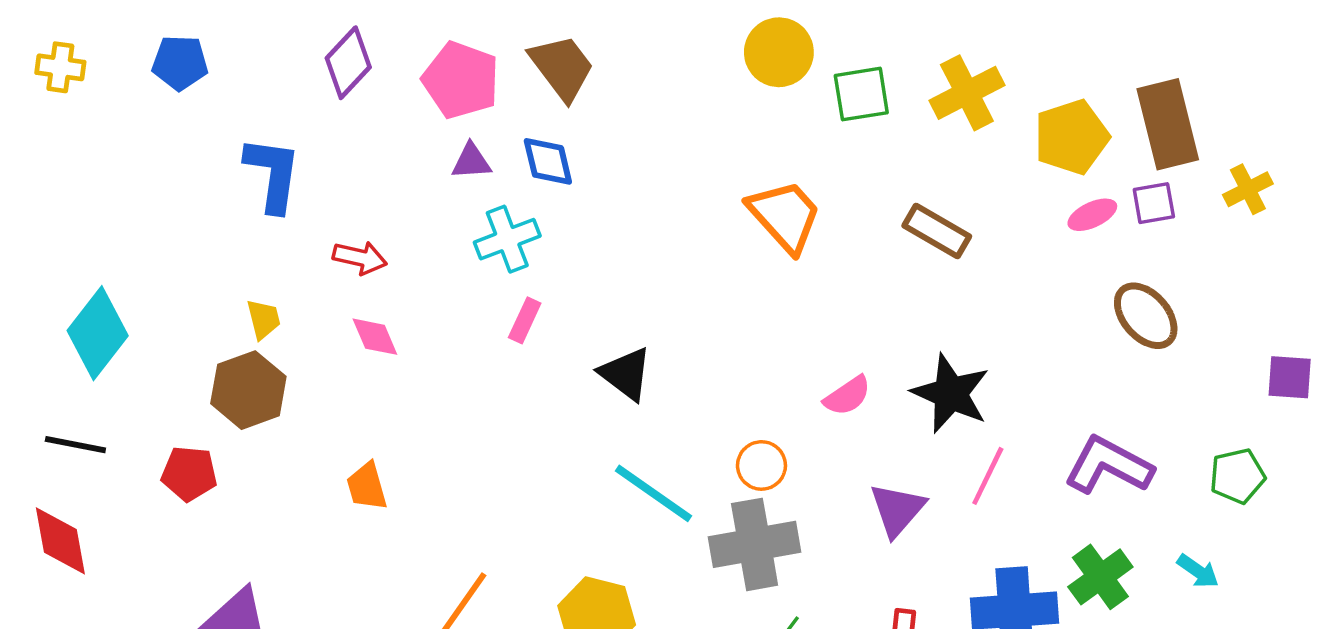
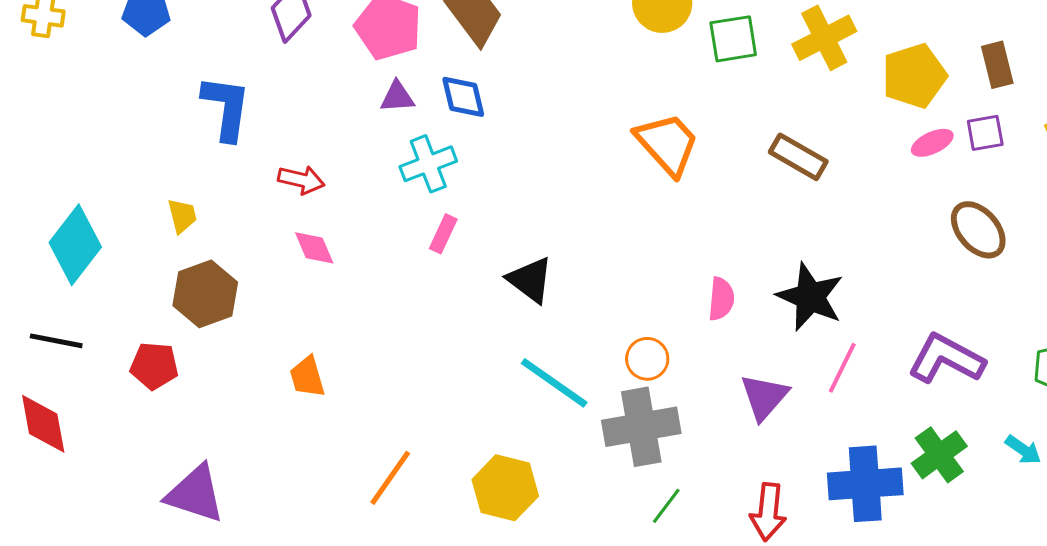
brown rectangle: (1168, 124) -> (997, 65), size x0.6
yellow trapezoid: (263, 319) -> (182, 216), moved
pink semicircle: (847, 396) -> (721, 299), turned -51

